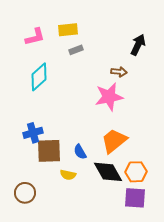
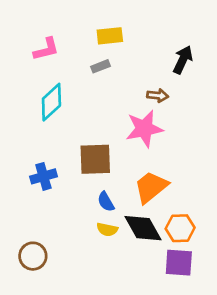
yellow rectangle: (68, 30) -> (110, 36), moved
brown square: (49, 151) -> (95, 159), moved
yellow semicircle: (68, 175) -> (107, 230), moved

